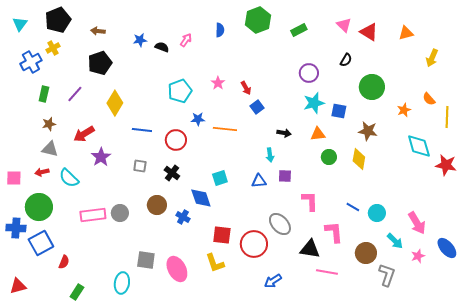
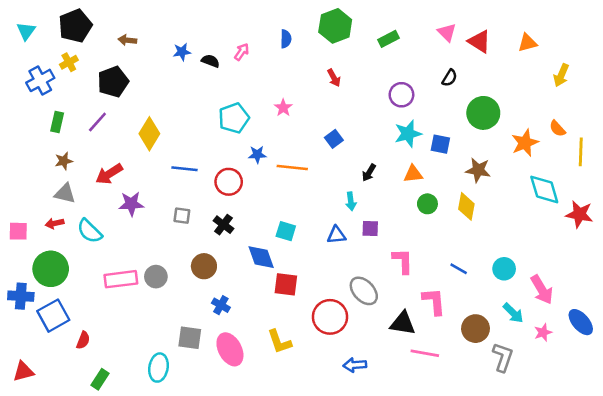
black pentagon: (100, 63) -> (113, 82), moved
red arrow: (246, 88) -> (334, 78), moved
orange star: (404, 110) -> (525, 143), size x1.5
black arrow: (284, 133) -> (369, 173), turned 112
purple star: (101, 157) -> (131, 204), turned 30
cyan square: (220, 178) -> (286, 231), turned 35
cyan circle: (377, 213) -> (504, 269), moved
blue cross: (183, 217) -> (221, 305), moved
red square: (222, 235) -> (286, 284), moved
blue arrow: (273, 281) -> (355, 365), turned 30

